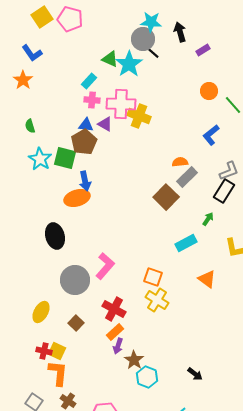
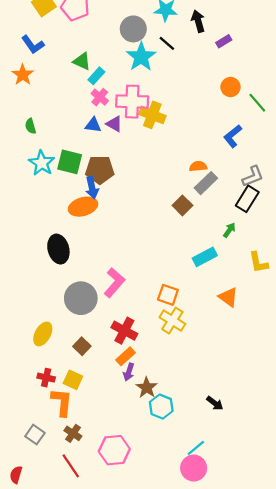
gray circle: (143, 39) -> (133, 29), moved
green triangle: (110, 59) -> (82, 61), moved
pink cross: (92, 100) -> (100, 97), turned 35
brown pentagon: (84, 142) -> (100, 170), moved, turned 30
brown square: (166, 197) -> (182, 205), size x0.7
yellow square: (57, 351) -> (73, 380), moved

